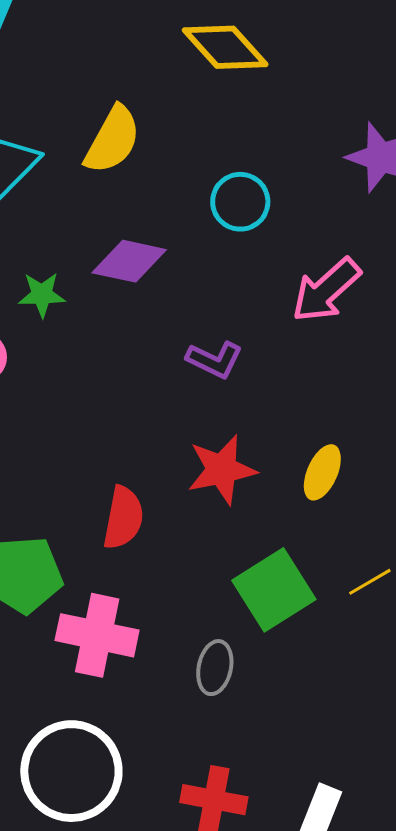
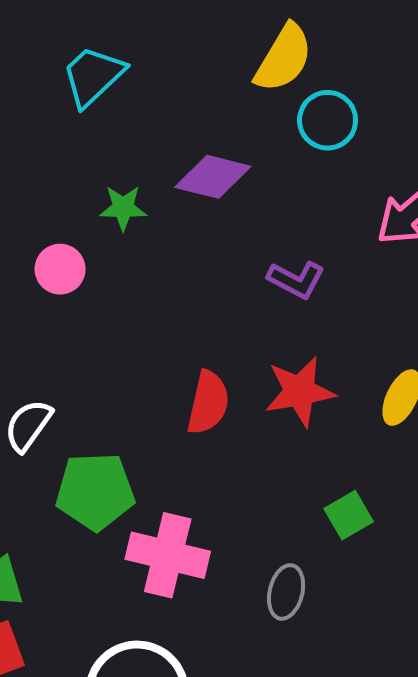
yellow semicircle: (112, 140) -> (284, 58), moved
red semicircle: (123, 518) -> (208, 403), moved
green square: (274, 590) -> (349, 515), size x0.6

